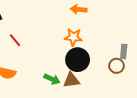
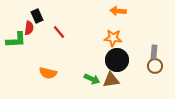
red line: (15, 40) -> (59, 32), moved
gray rectangle: (124, 51) -> (154, 52), moved

